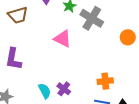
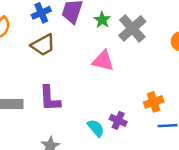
gray cross: (92, 18) -> (132, 28), turned 30
orange cross: (105, 81) -> (154, 102), moved

